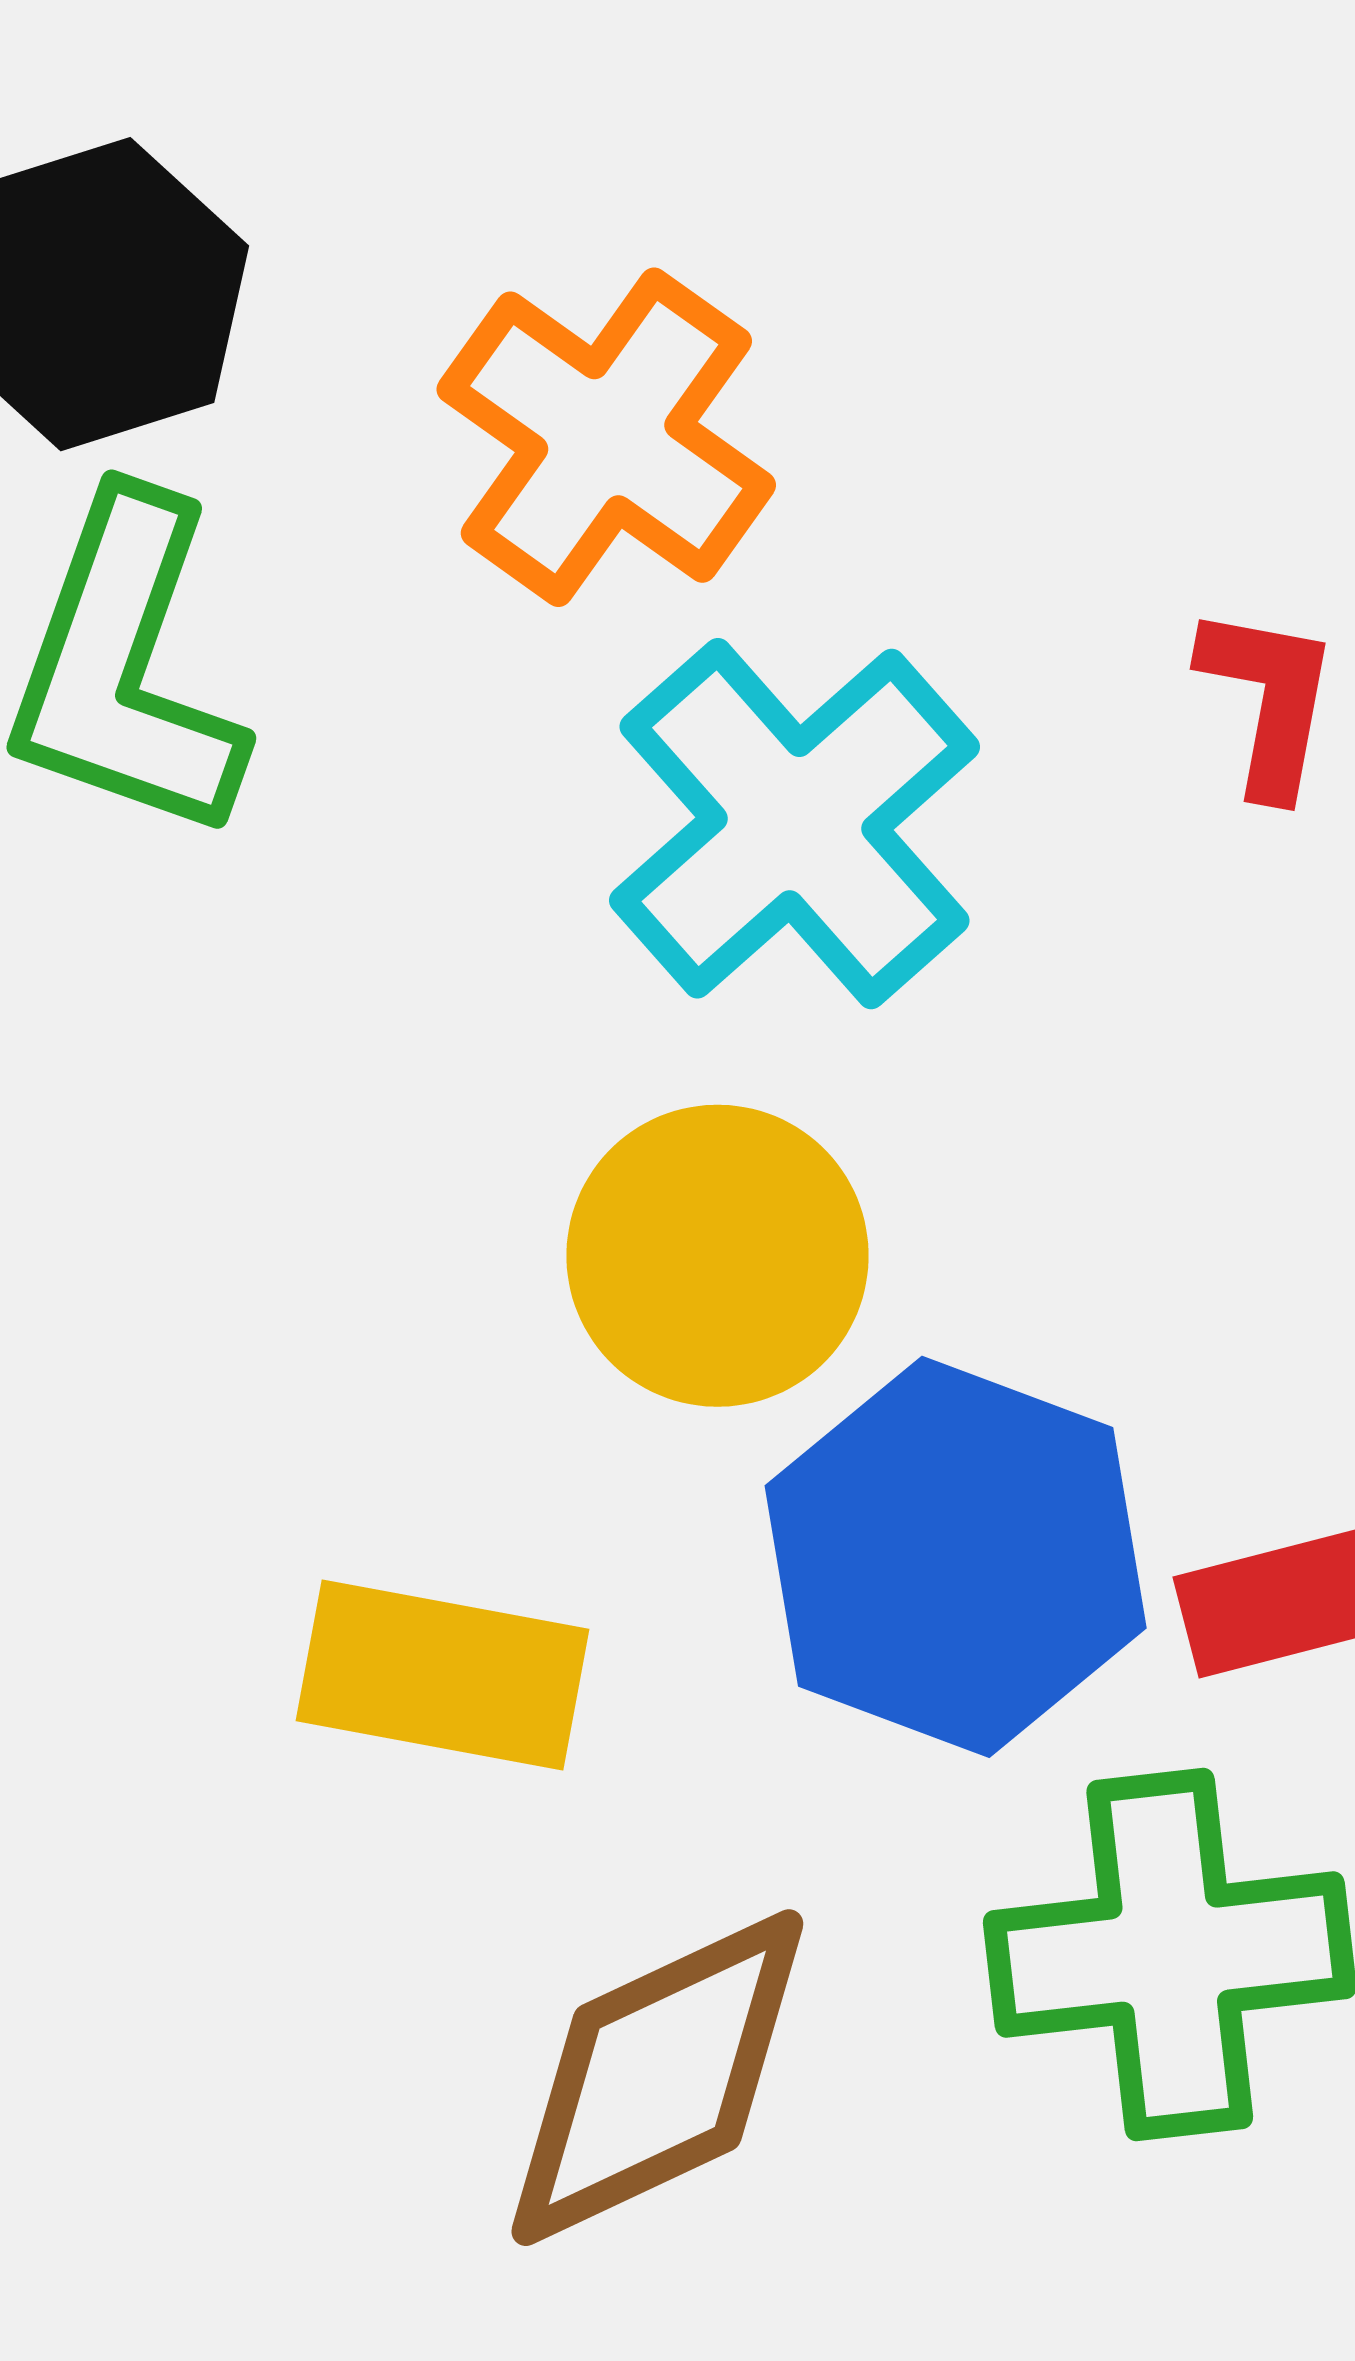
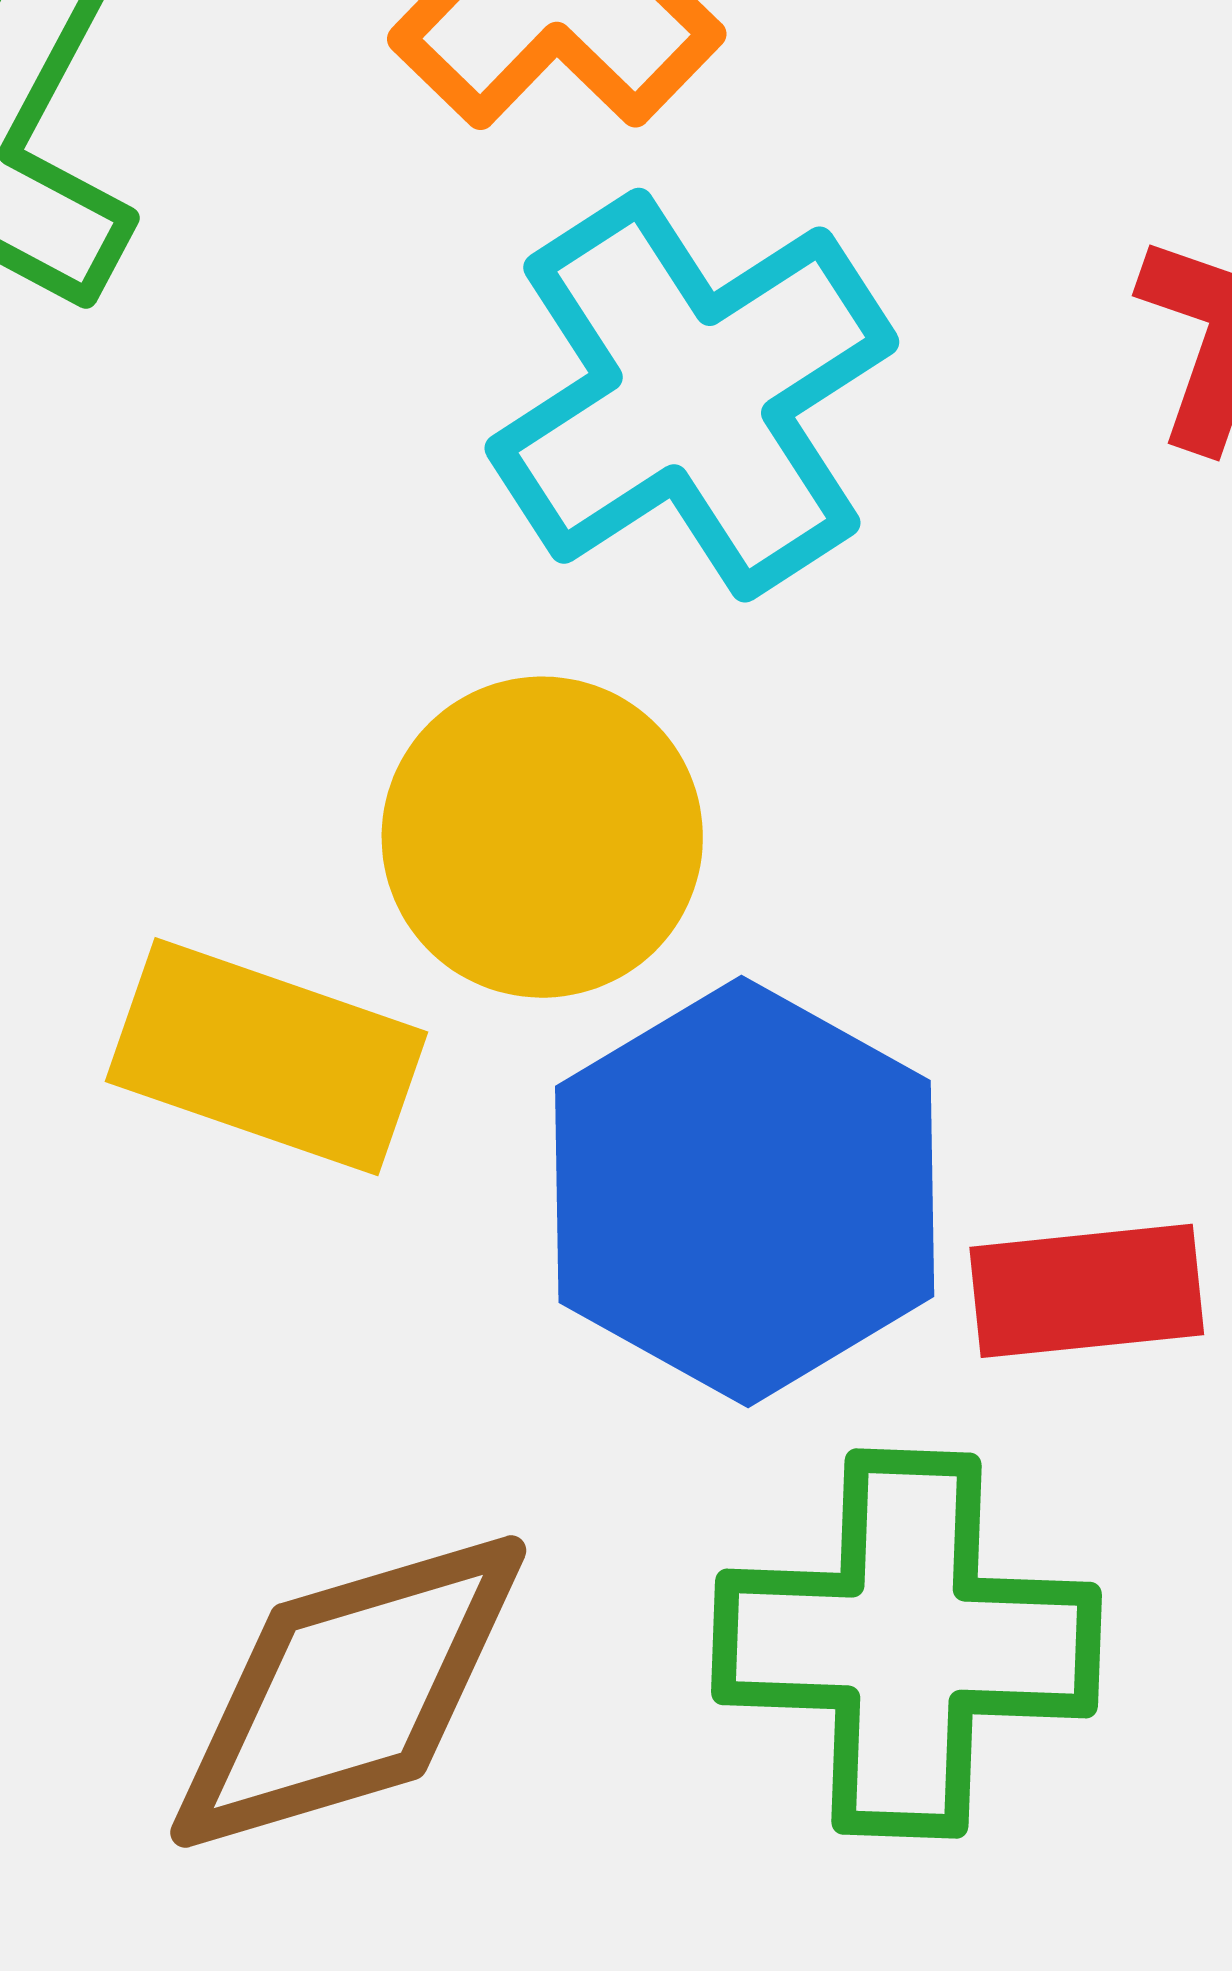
yellow rectangle: (442, 1675) -> (266, 1057), moved

